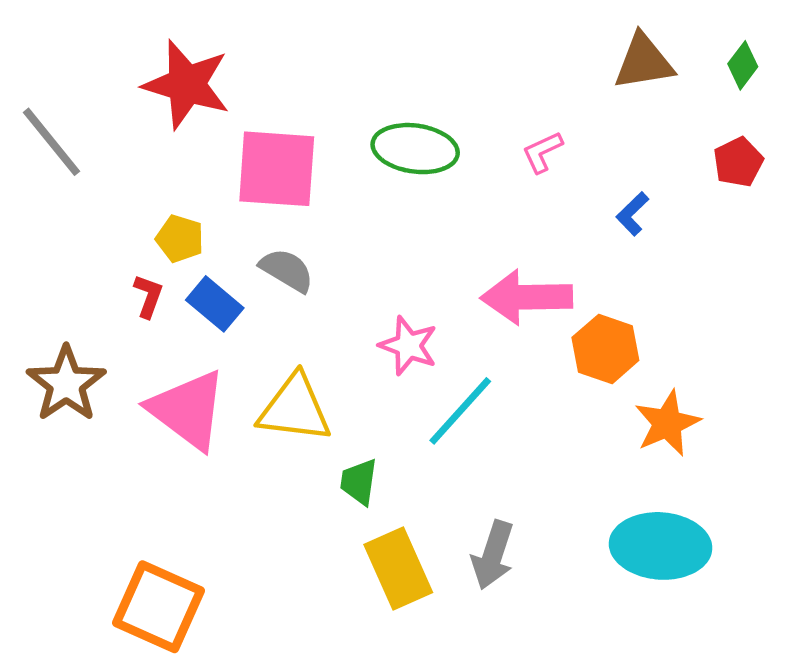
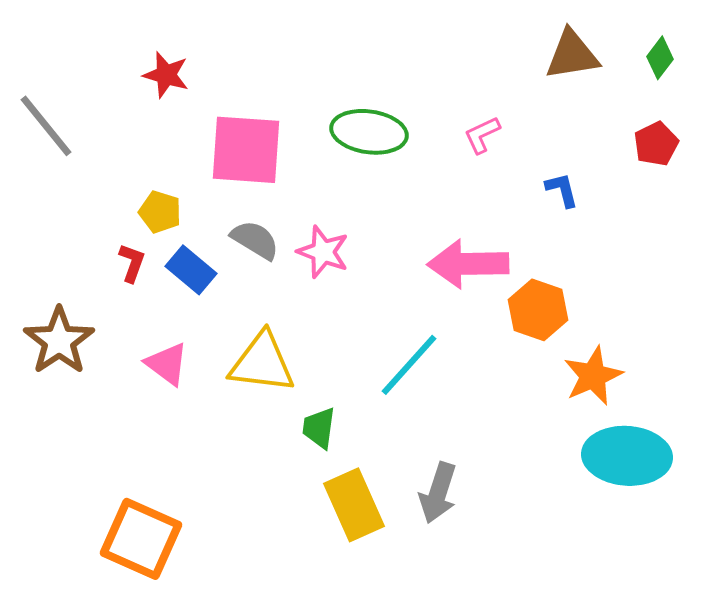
red star: (187, 84) -> (166, 75), size x0.6
blue L-shape: (632, 214) -> (562, 190), turned 120
pink star: (408, 346) -> (323, 252), moved
pink triangle: (188, 410) -> (167, 364), size x0.6
cyan ellipse: (661, 546) -> (627, 456), moved

